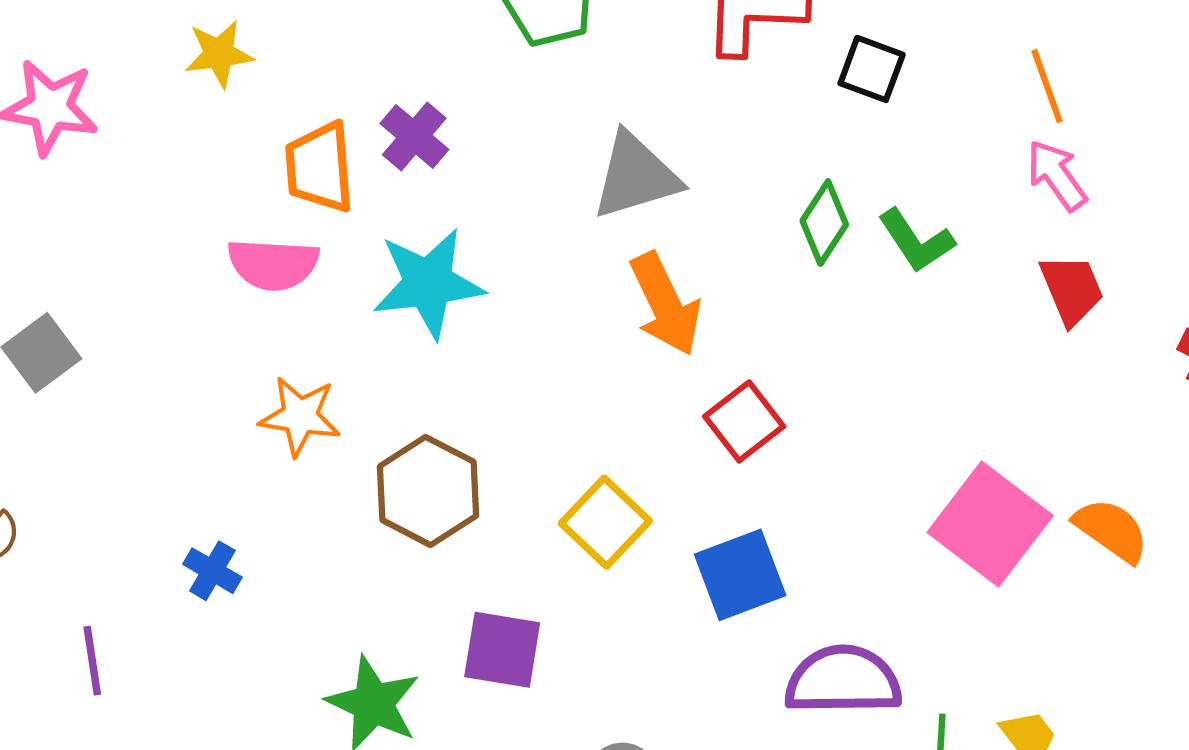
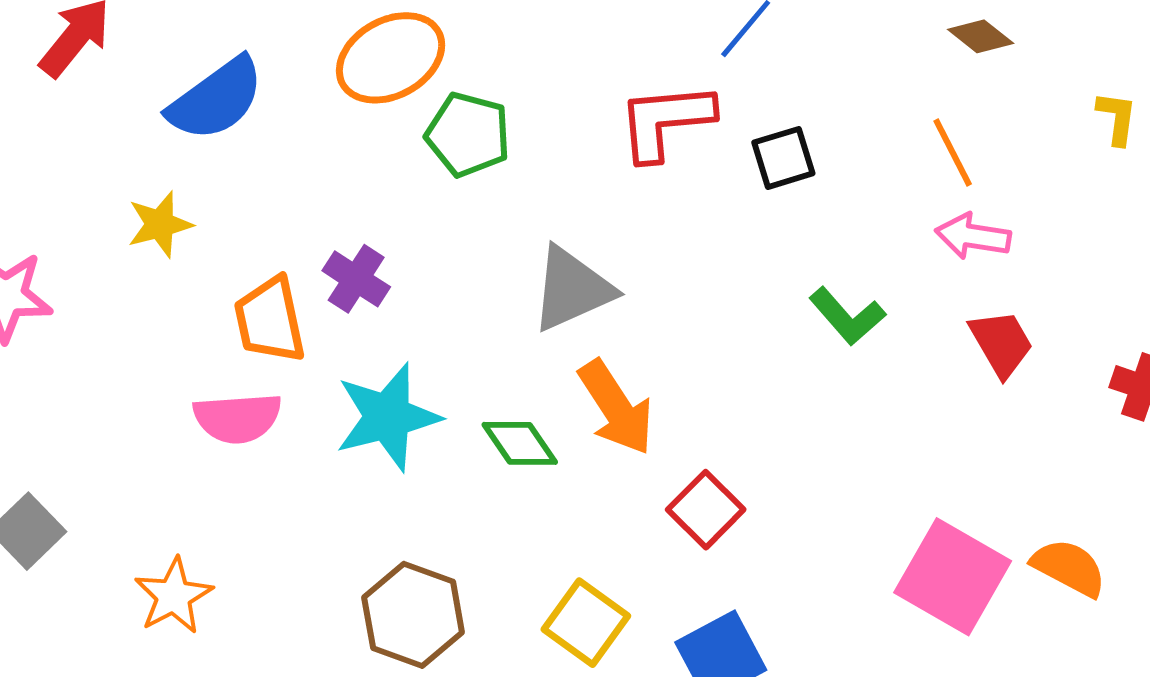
black square: (872, 69) -> (783, 158), turned -30
pink arrow: (1057, 175) -> (973, 236), turned -38
green diamond: (824, 223) -> (520, 443), moved, turned -60
orange star: (300, 416) -> (174, 596), moved, turned -30

